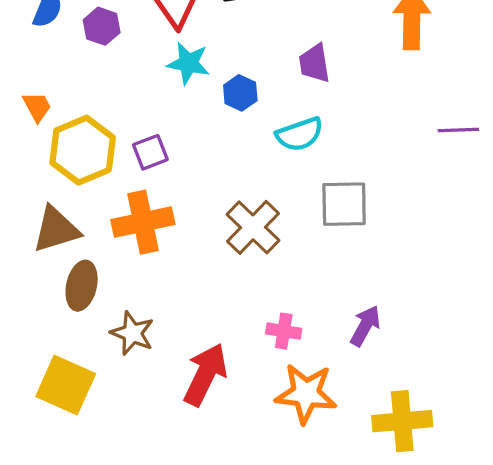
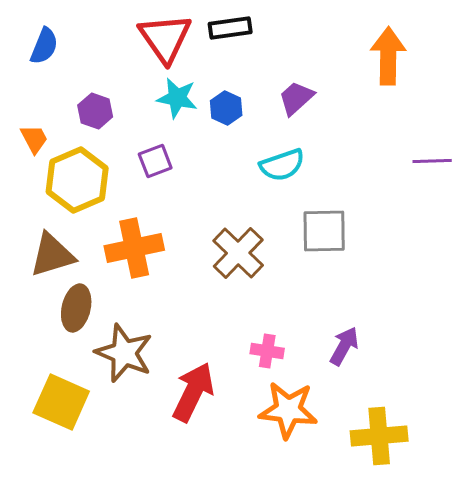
purple hexagon: (102, 26) -> (95, 111), moved
purple trapezoid: (314, 63) -> (296, 98), turned 57
blue hexagon: (240, 93) -> (226, 108), moved
purple square: (150, 152) -> (155, 161), moved
brown star: (132, 333) -> (124, 353), size x1.4

